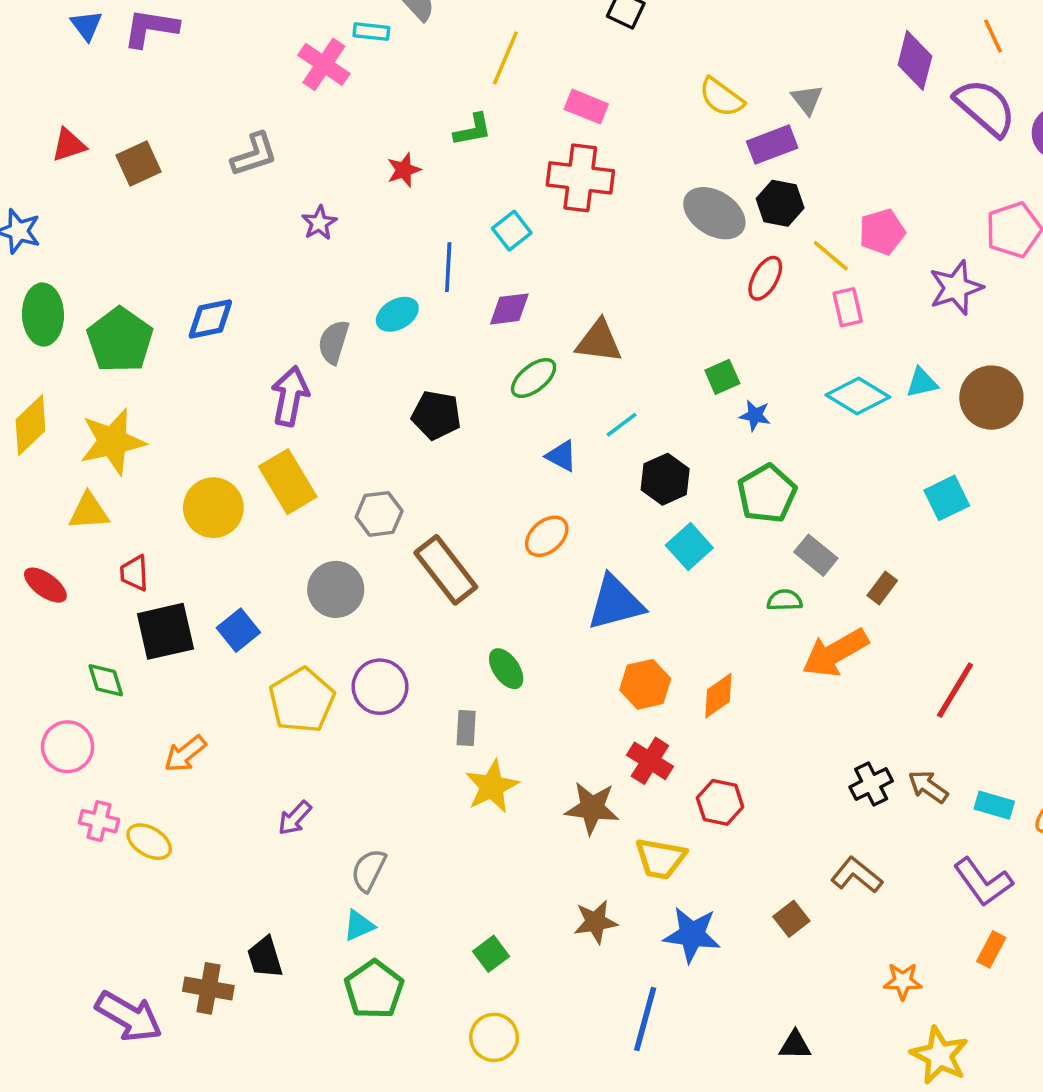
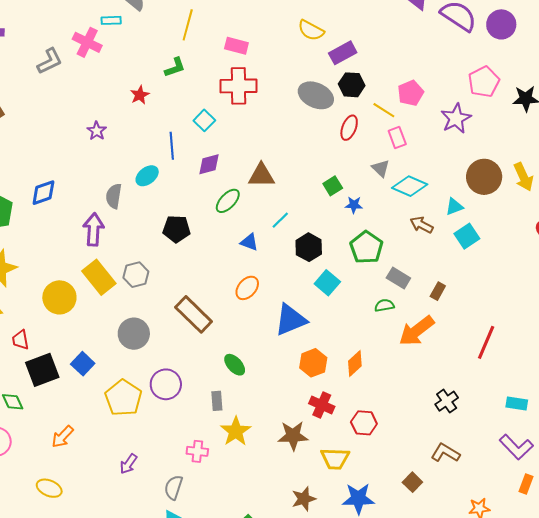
gray triangle: (807, 100) -> (381, 168), moved
gray L-shape: (254, 155) -> (50, 61), moved
cyan triangle: (922, 383) -> (454, 207), moved
gray hexagon: (379, 514) -> (136, 275), moved
brown arrow: (928, 787) -> (422, 225), moved
pink cross: (99, 821) -> (197, 451), moved

